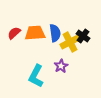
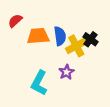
red semicircle: (14, 33) -> (15, 21), moved

